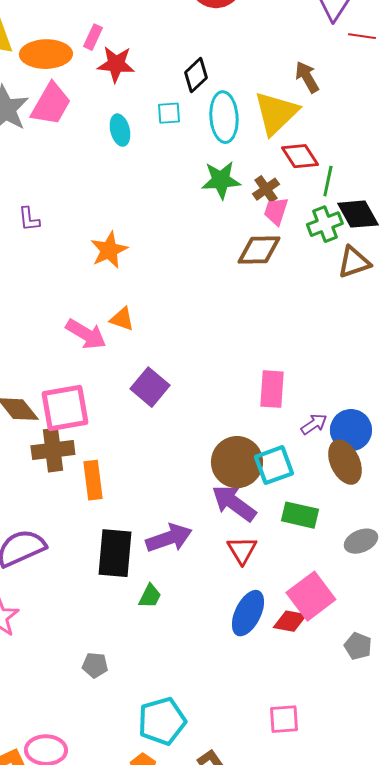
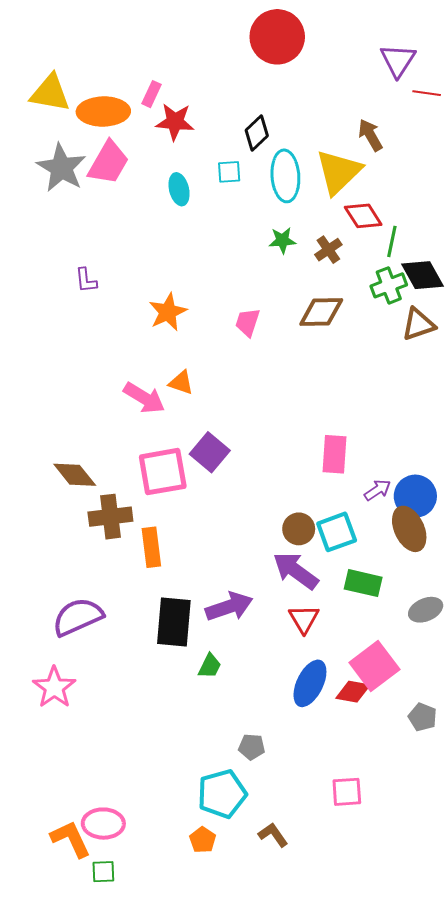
green star: (221, 180) -> (282, 240), size x0.7
pink trapezoid: (276, 211) -> (248, 322), moved
pink square: (65, 408) -> (163, 472), moved
brown circle: (237, 462) -> (299, 529), size x0.6
gray pentagon: (95, 665) -> (252, 747), moved

